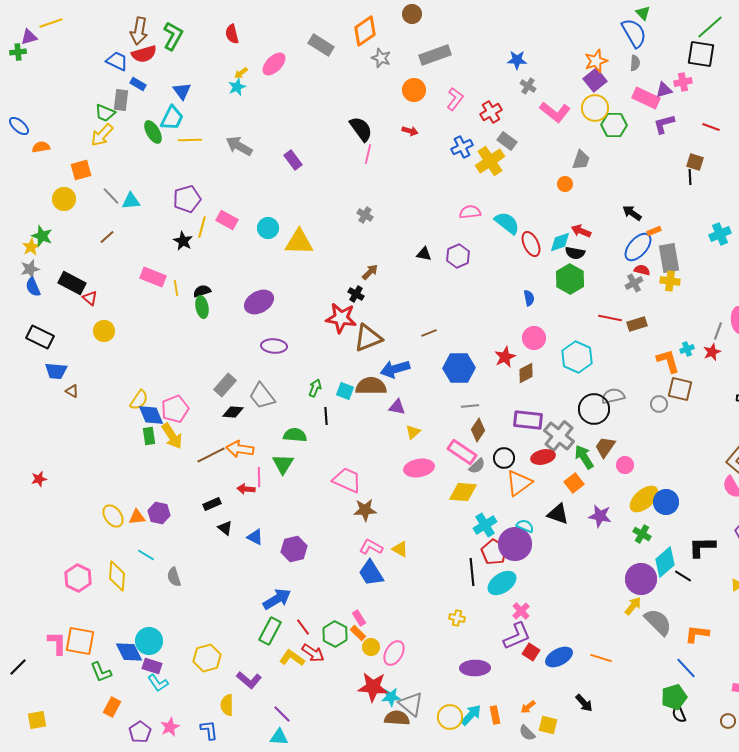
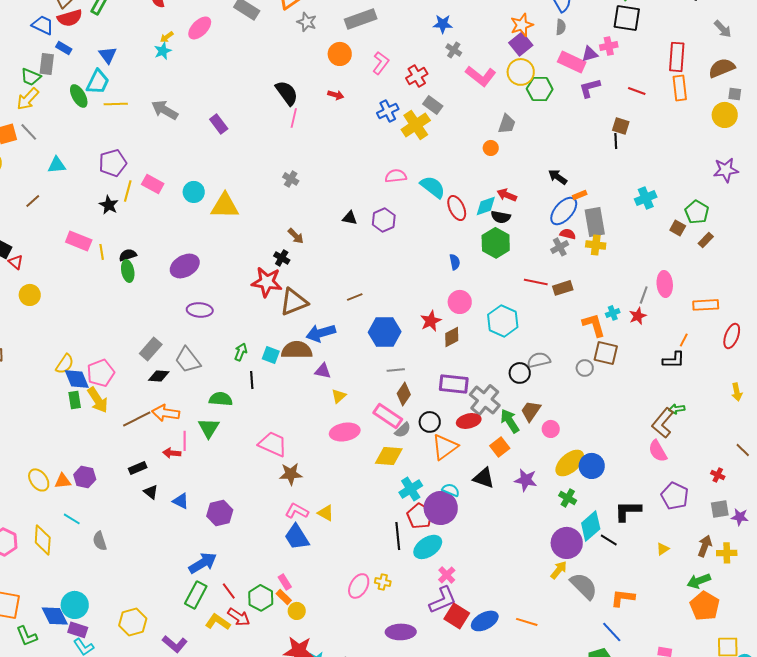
gray line: (111, 196) -> (29, 132), moved
brown arrow: (370, 272) -> (296, 236), turned 90
black circle: (594, 409) -> (520, 373), size x0.7
red square: (531, 652) -> (457, 616), size x1.4
pink ellipse: (394, 653) -> (359, 586), moved

